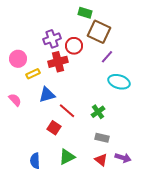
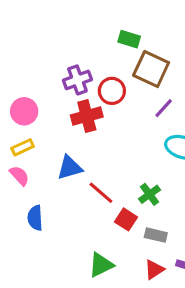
yellow rectangle: (33, 74) -> (23, 147), moved
red square: (54, 128) -> (126, 219), moved
red triangle: (101, 160) -> (154, 270), turned 48
blue semicircle: (35, 161) -> (35, 218), moved

